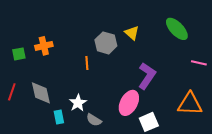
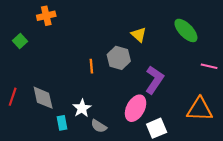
gray hexagon: (106, 43) -> (119, 58), moved
orange cross: (44, 46) -> (46, 16), moved
green square: (19, 54) -> (20, 41), moved, turned -32

